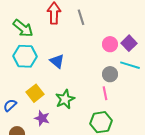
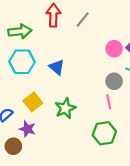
gray line: (81, 17) -> (83, 20), turned 56
green arrow: (23, 28) -> (20, 31), turned -45
purple star: (42, 118) -> (27, 129), moved

